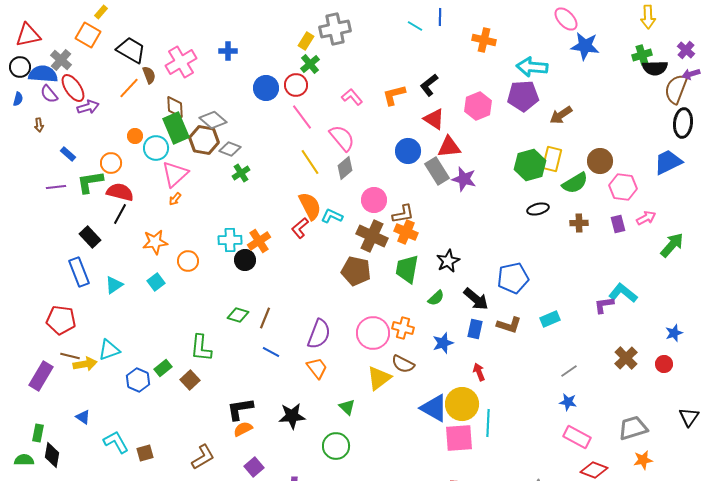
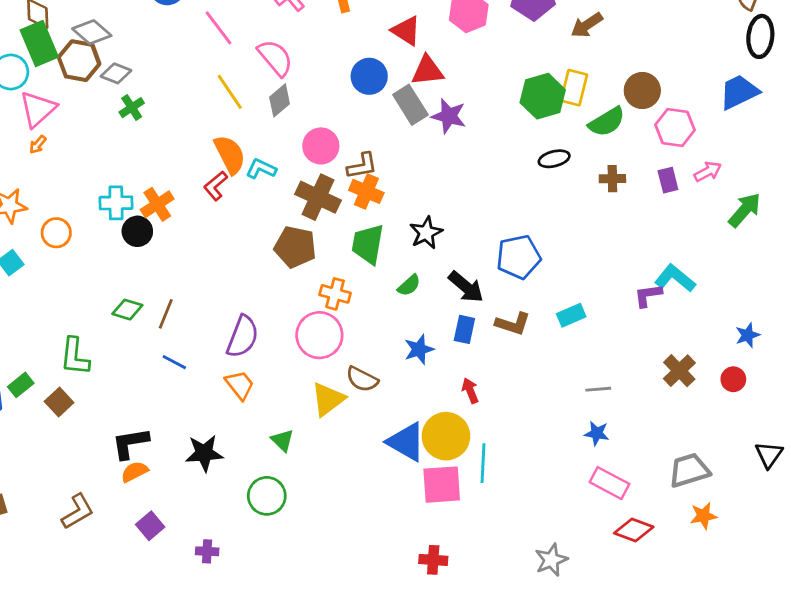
orange cross: (403, 328) -> (335, 294), moved
gray line: (569, 371) -> (598, 389), turned 30

